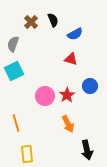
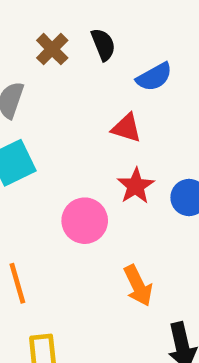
red triangle: (71, 59) -> (126, 128), moved
red star: (67, 95) -> (136, 186), moved

